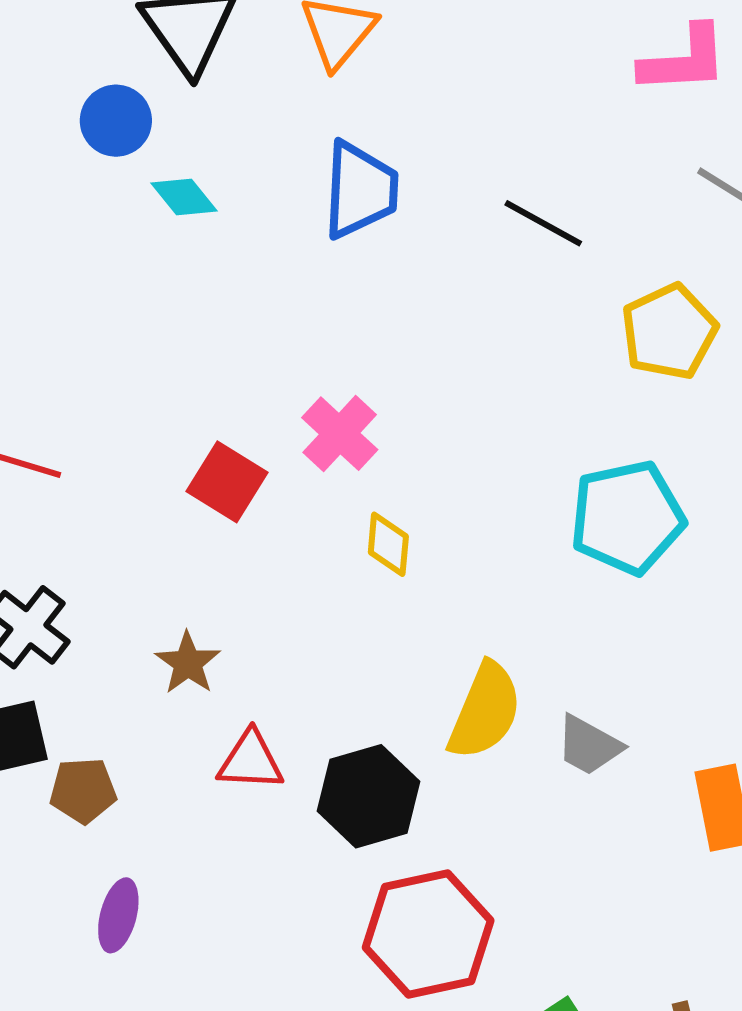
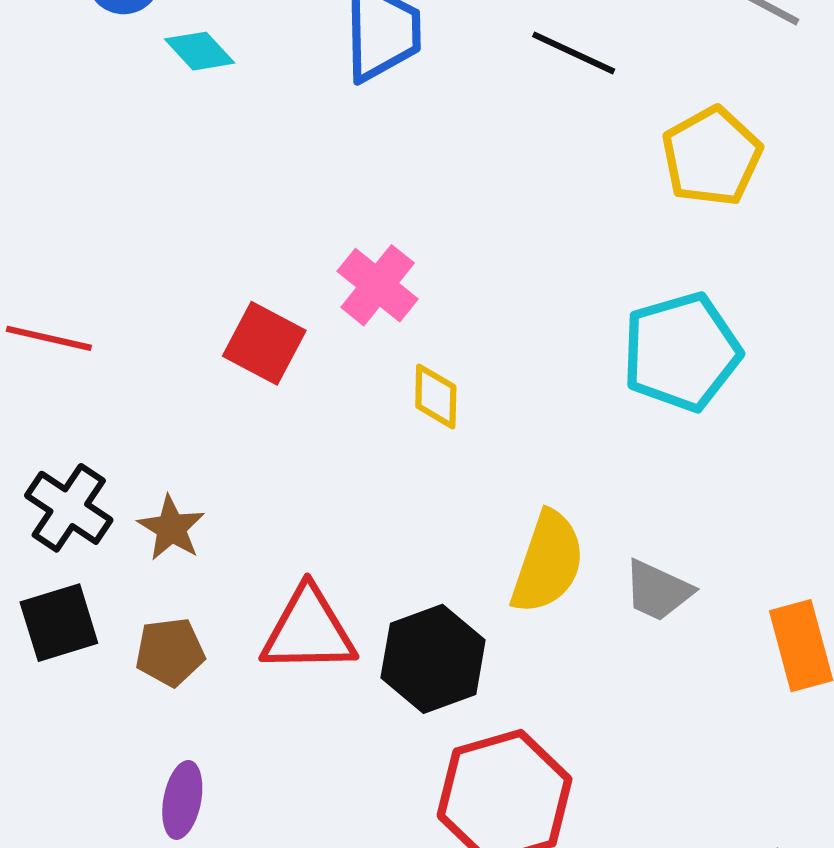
brown star: (188, 663) -> (171, 528), moved
red triangle: (251, 761) -> (308, 630), size x1.4
brown pentagon: (83, 790) -> (170, 652), moved

